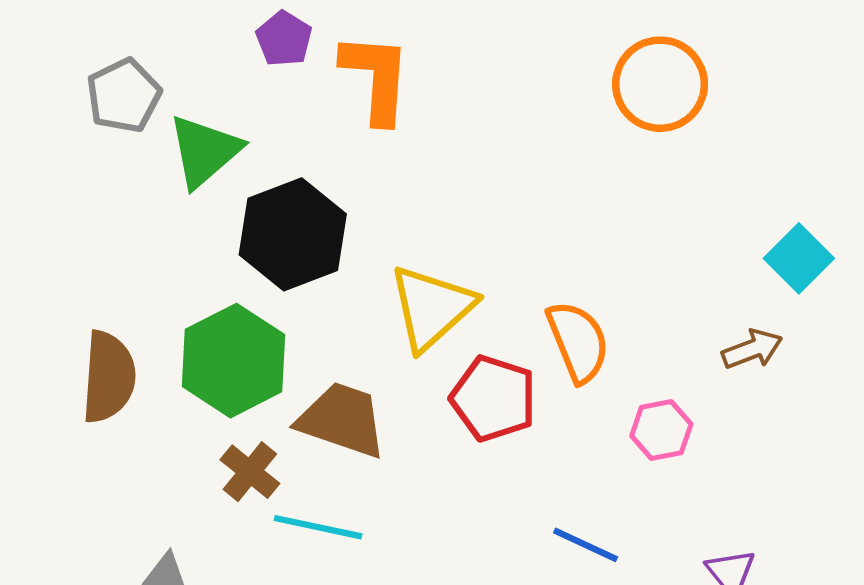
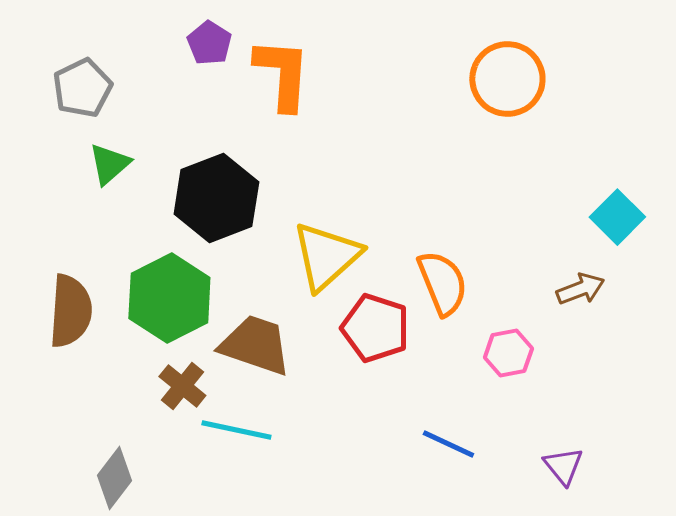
green triangle: (204, 151) -> (109, 164), moved, size x0.7

